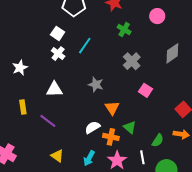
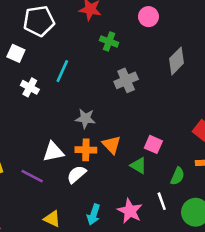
white square: (58, 33) -> (16, 53), moved
gray cross: (132, 61) -> (126, 80), turned 30
white triangle: (54, 89) -> (53, 152), moved
pink square: (146, 90) -> (153, 144), moved
white semicircle: (93, 127) -> (77, 174), moved
orange cross: (111, 137) -> (86, 150), moved

